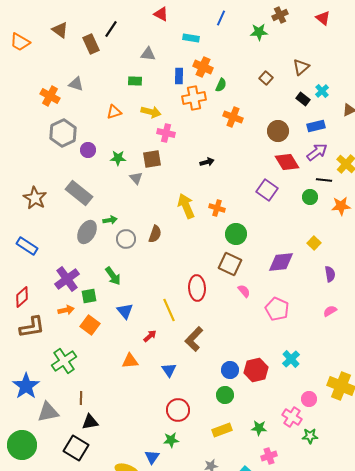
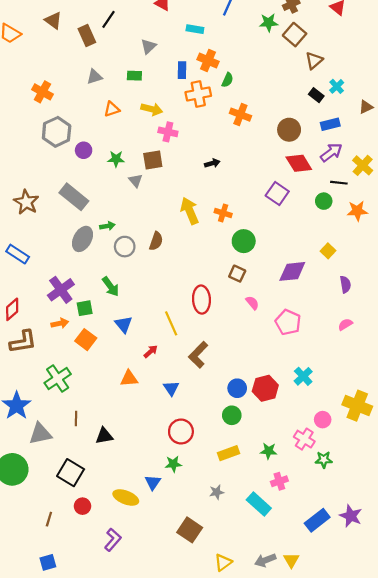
gray triangle: (148, 54) -> (148, 46), turned -49
brown square: (266, 78) -> (295, 35), moved, size x1.5
gray triangle: (76, 84) -> (94, 77), moved, turned -35
brown square: (230, 264) -> (237, 274), size x0.7
black triangle: (90, 422) -> (104, 436), moved

